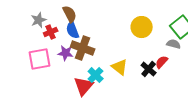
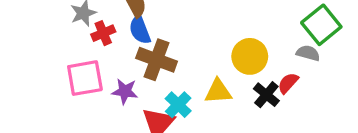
yellow circle: (142, 27) -> (250, 56), moved
purple star: (66, 53) -> (125, 91), moved
yellow triangle: (120, 67) -> (218, 91), turned -42

